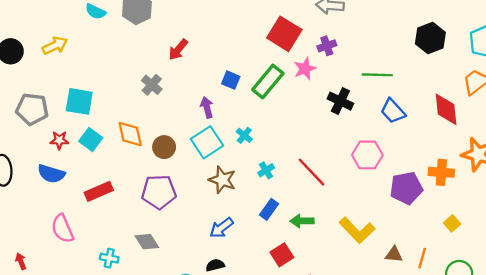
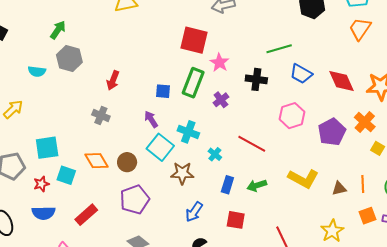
purple cross: (327, 46) -> (221, 100), moved
red diamond: (446, 109) -> (341, 81), moved
cyan cross: (244, 135) -> (188, 132), size x1.5
orange cross: (441, 172) -> (365, 122), moved, turned -35
red square: (282, 255) -> (236, 220), moved, turned -30

